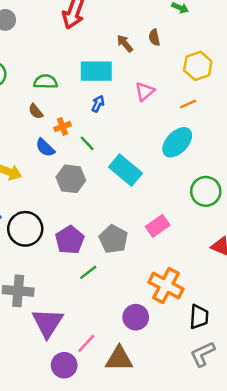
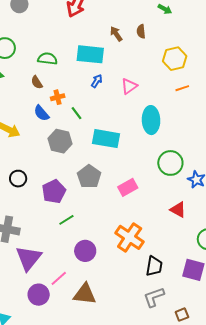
pink triangle: (145, 91) -> (129, 86), moved
blue arrow: (98, 104) -> (97, 81), moved
orange line: (188, 104) -> (182, 88), moved
cyan ellipse: (177, 142) -> (151, 120), turned -52
cyan rectangle: (126, 170) -> (106, 139), turned -36
black circle: (25, 229) -> (18, 179), size x0.6
gray pentagon: (113, 239) -> (89, 177), moved
purple circle: (136, 317) -> (85, 251), moved

